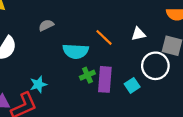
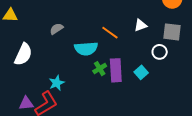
white circle: (155, 66) -> (160, 52), size x0.6

